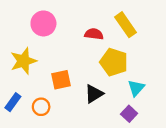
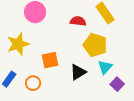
cyan triangle: (136, 88) -> (105, 67), moved
purple square: (129, 114) -> (117, 84), moved

